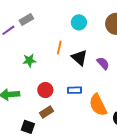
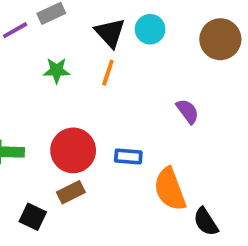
black triangle: (79, 58) -> (110, 33), moved
green star: (29, 60) -> (57, 70), moved
red circle: (45, 90) -> (73, 150), size x1.5

